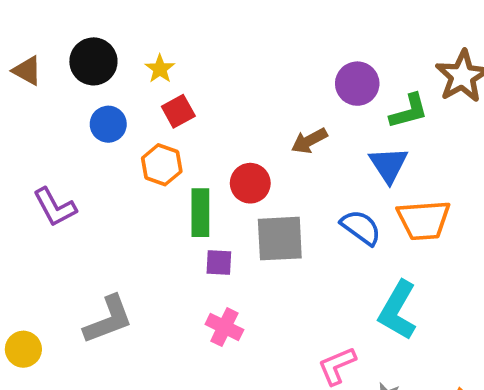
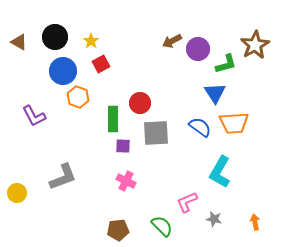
blue circle: (108, 124) -> (63, 71), size x1.4
brown arrow: (309, 141) -> (172, 41), moved
orange hexagon: (162, 165) -> (78, 97), moved

